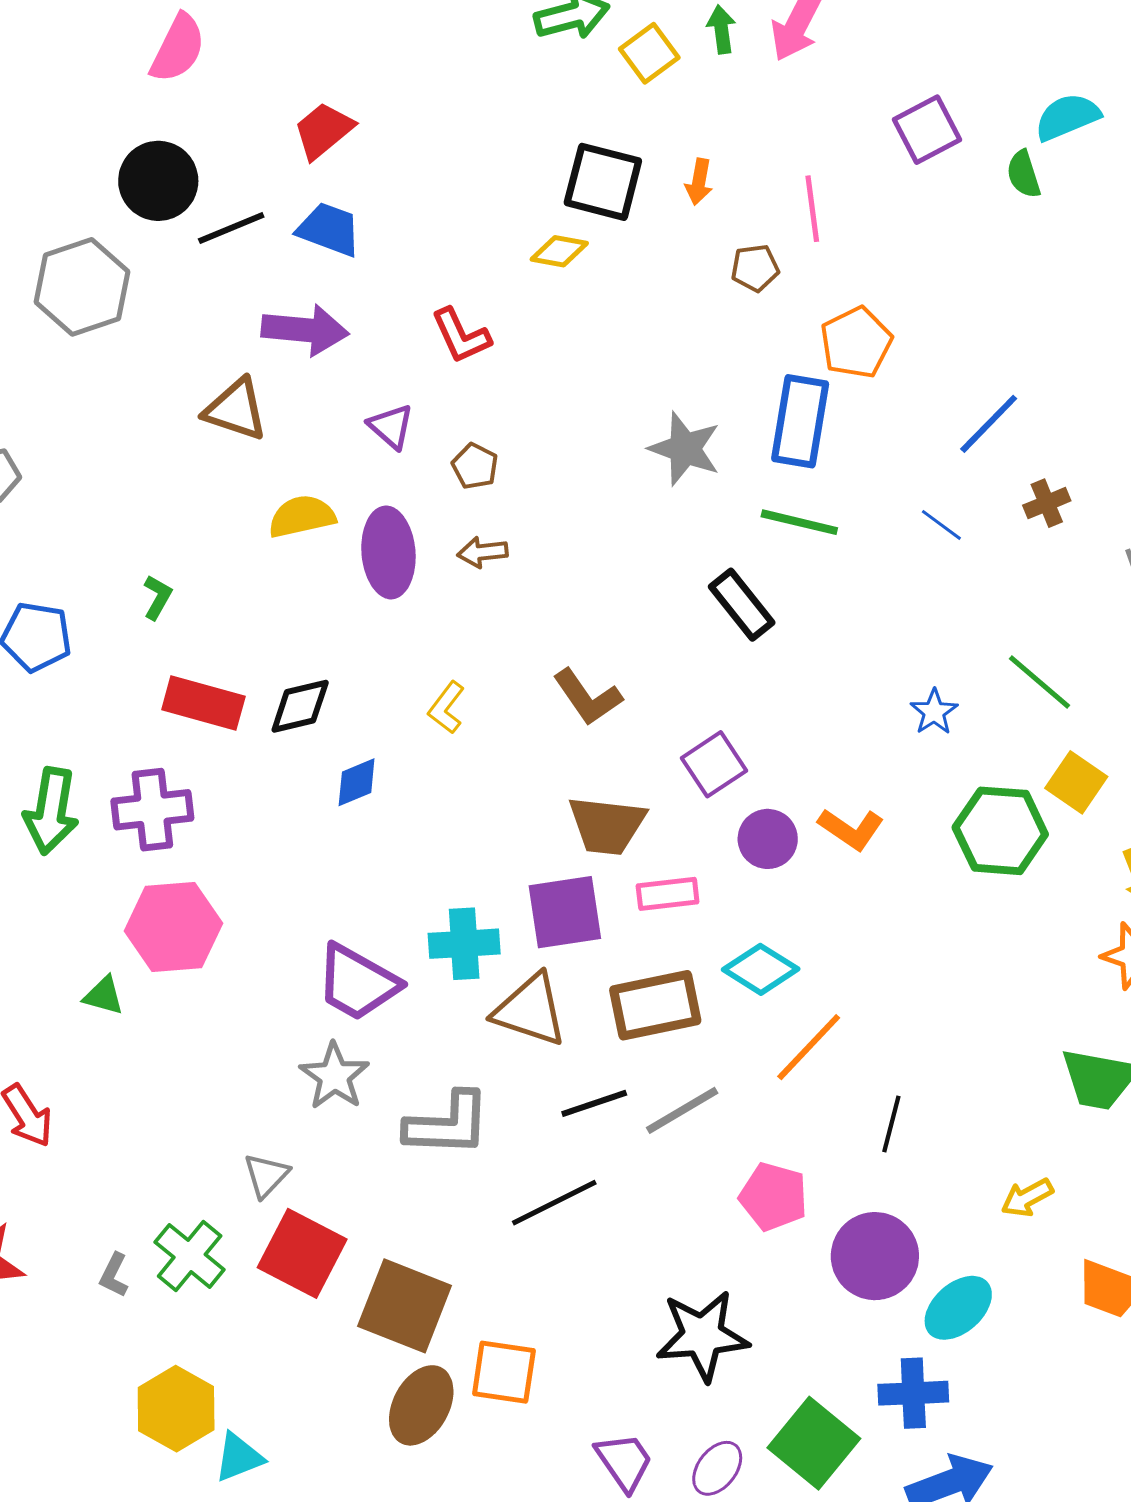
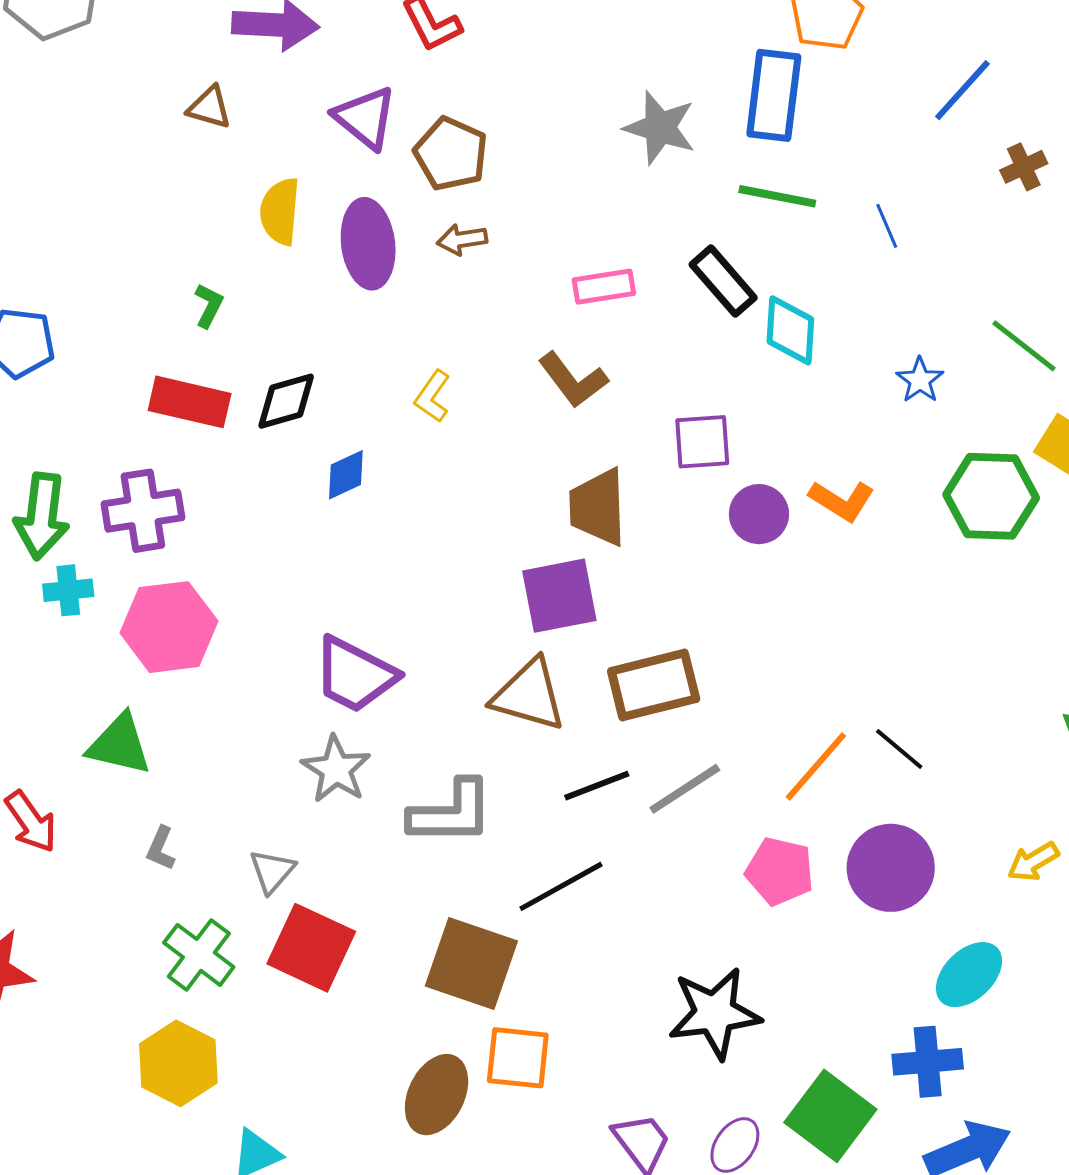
brown triangle: (236, 410) -> (209, 107), size x0.7
purple triangle: (391, 426) -> (365, 118), size x1.4
brown pentagon: (475, 466) -> (451, 154), size x1.6
yellow semicircle: (302, 516) -> (280, 211), turned -70
blue line: (941, 525) -> (887, 226), moved, turned 33
green L-shape: (157, 597) -> (209, 305), moved
purple square: (714, 764) -> (702, 442), turned 32
brown trapezoid: (607, 825) -> (598, 507), turned 84
pink rectangle: (668, 894) -> (604, 287), moved
cyan cross: (464, 944) -> (68, 590), moved, size x0.7
cyan diamond: (761, 969) -> (790, 330), moved, turned 64
green triangle: (104, 996) -> (119, 744), moved, size x1.6
orange line: (809, 1047) -> (816, 766), moved
black line: (891, 1124) -> (899, 749), moved, turned -62
purple circle: (875, 1256) -> (891, 868), moved
gray L-shape: (114, 1275) -> (161, 848), moved
brown square: (405, 1306) -> (471, 963), moved
yellow hexagon: (176, 1409) -> (178, 1063), moved

